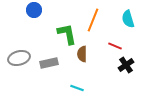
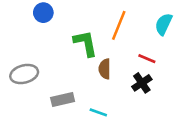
cyan semicircle: (128, 19) -> (164, 24), turned 42
gray rectangle: (49, 63) -> (63, 100), moved
black cross: (126, 65) -> (142, 83), moved

